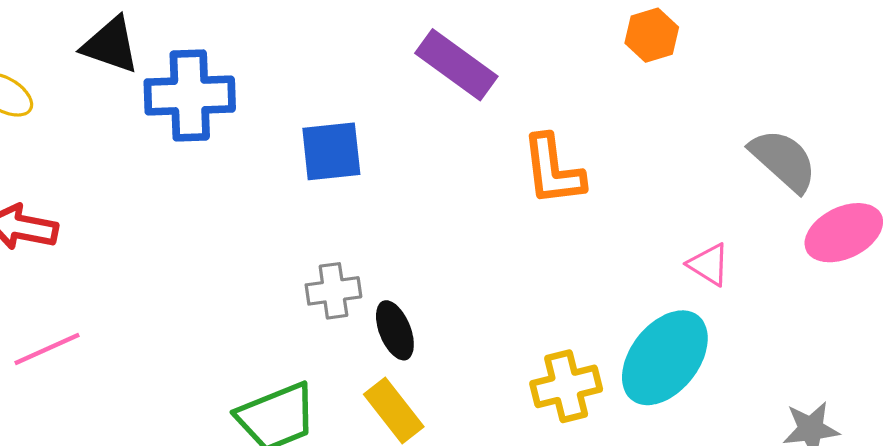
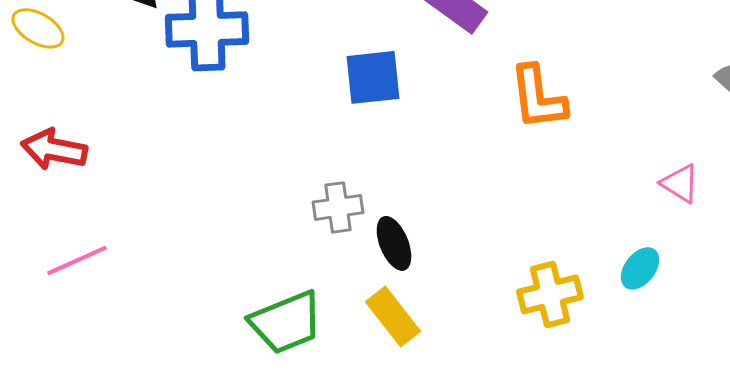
blue square: (331, 151) -> (373, 77), moved
cyan ellipse: (665, 358) -> (640, 268), size x0.5

